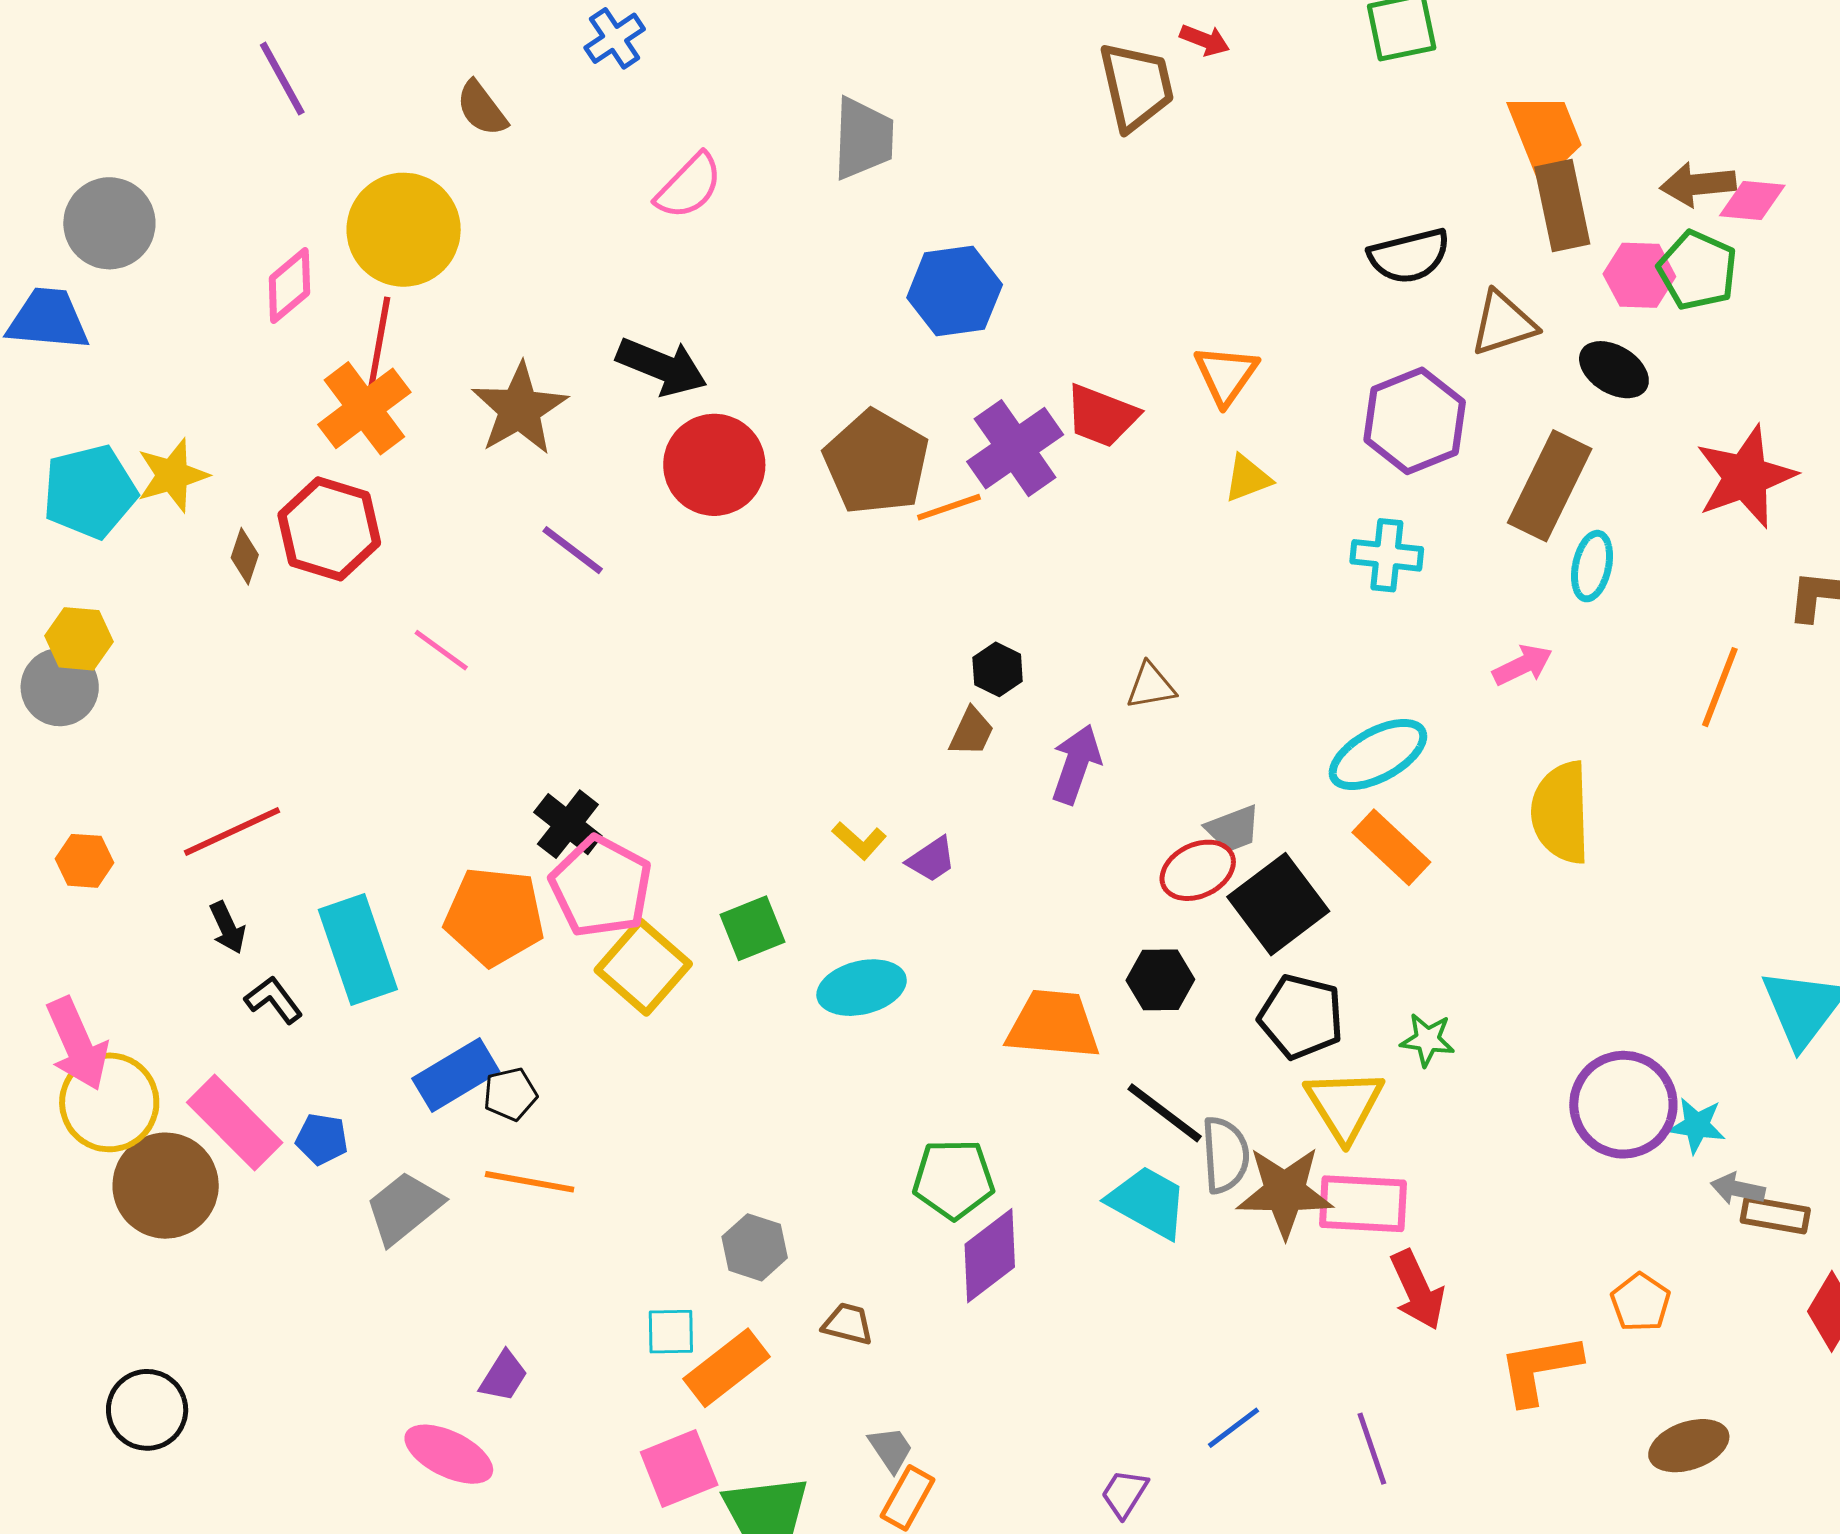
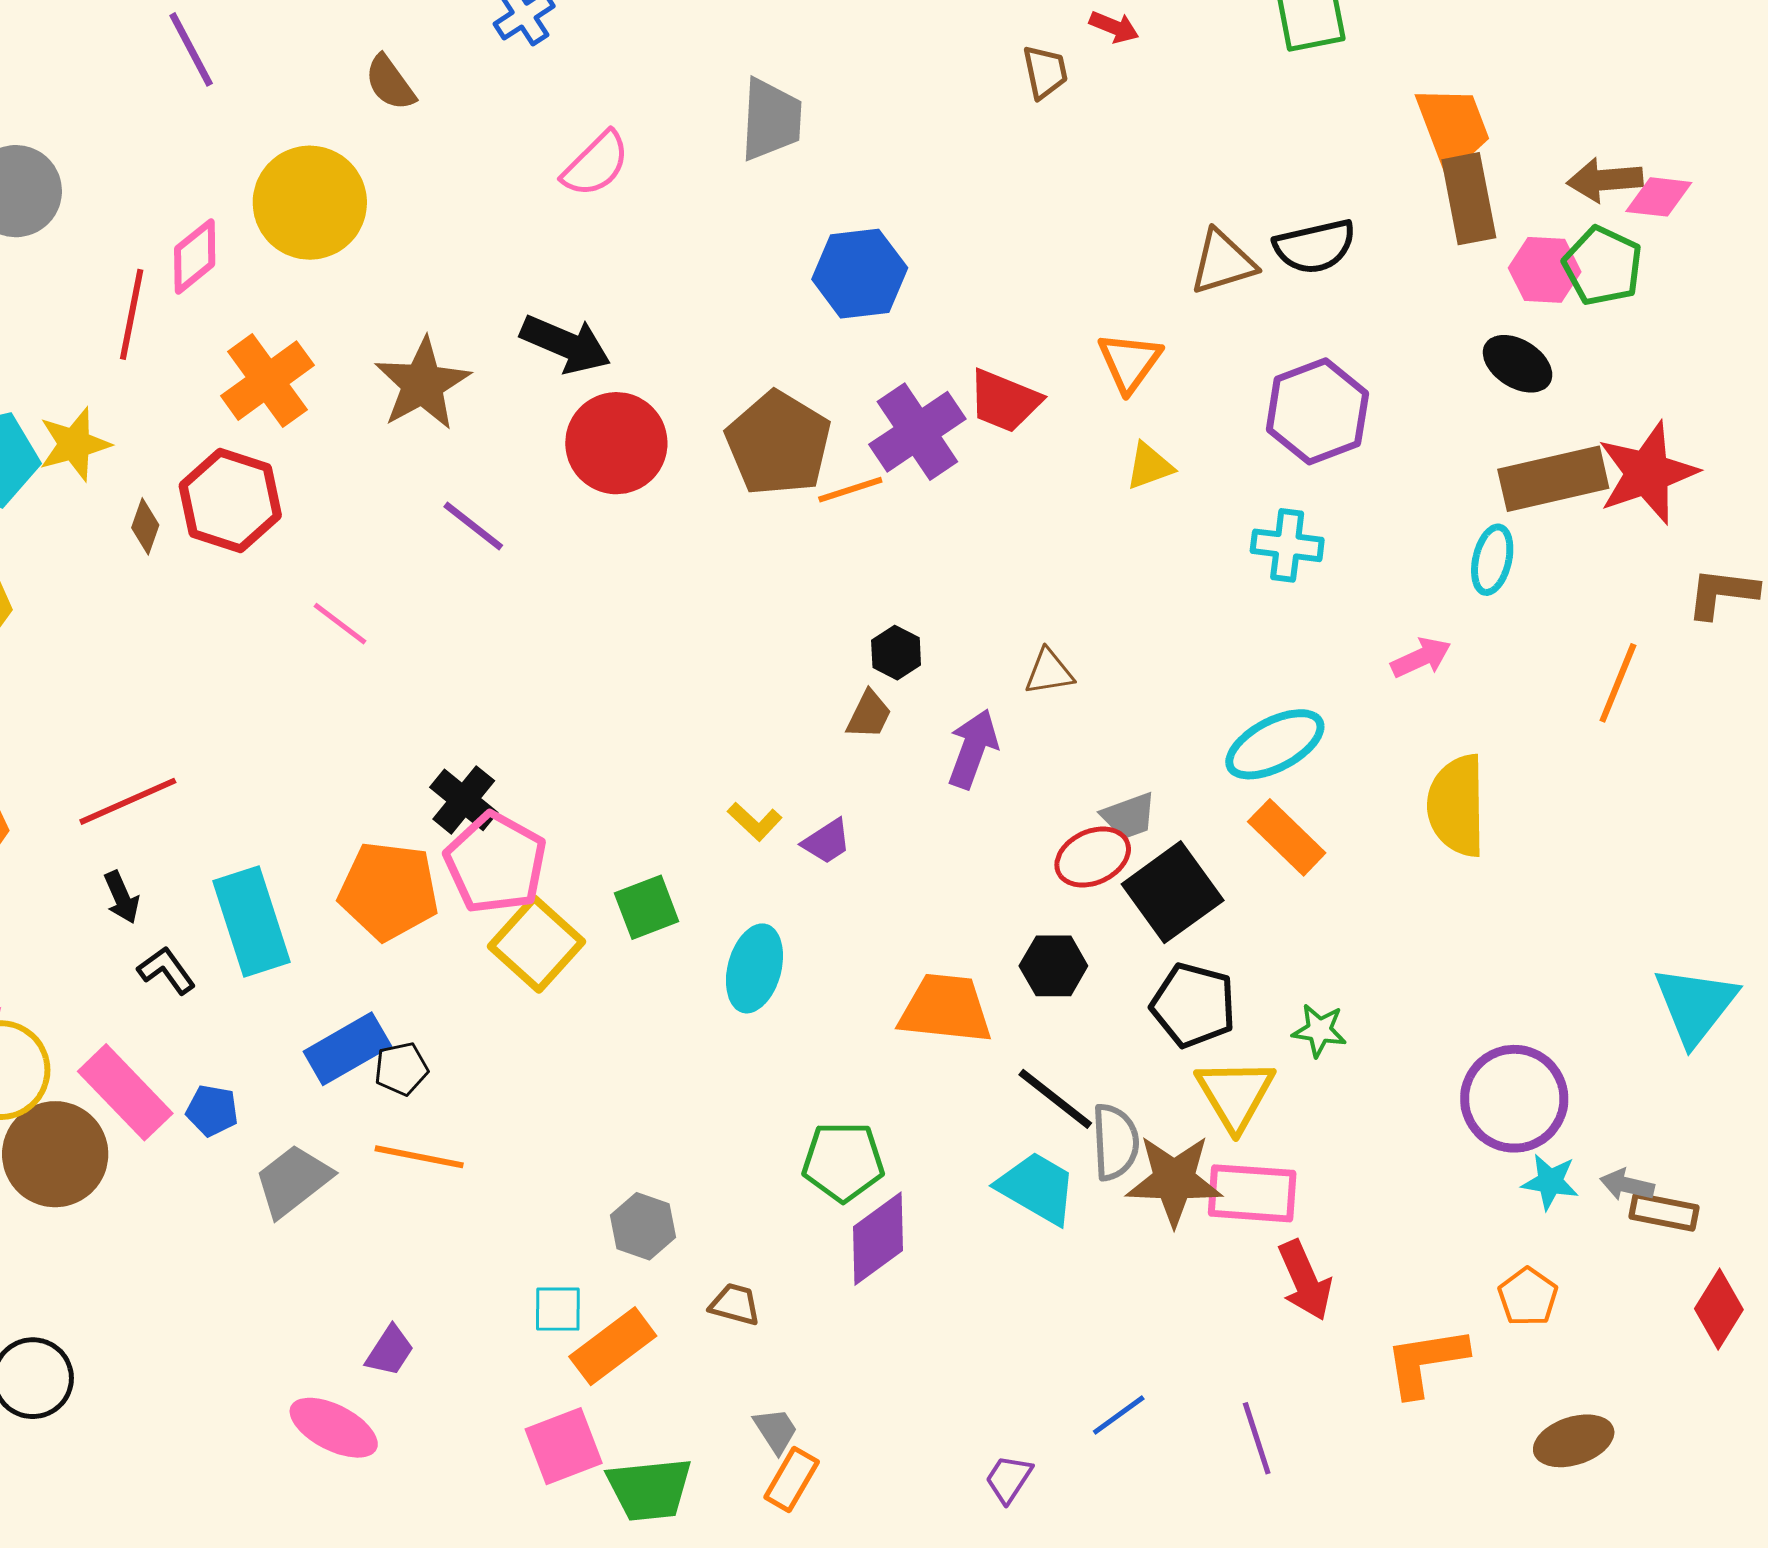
brown trapezoid: (1136, 86) -> (1045, 72), size x0.6
brown triangle: (1503, 323) -> (1223, 262), moved
red line: (379, 342) -> (132, 314), moved
brown rectangle: (1550, 486) -> (1553, 479), moved, turned 50
cyan ellipse: (862, 988) -> (754, 968), turned -62
cyan star: (1697, 1125) -> (1550, 1182), moved

